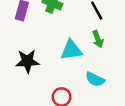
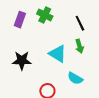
cyan triangle: (71, 50) -> (58, 54), turned 36

